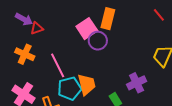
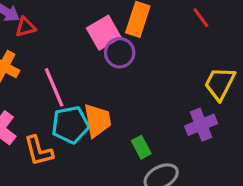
red line: (159, 15) -> (201, 18), moved
purple cross: (137, 83) -> (201, 125), moved

